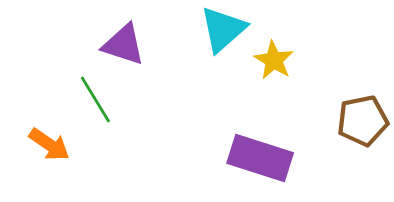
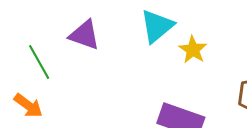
green line: (95, 99) -> (39, 62), moved

